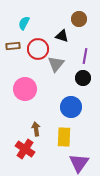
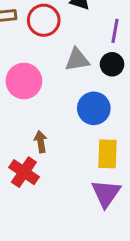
gray triangle: (56, 64) -> (77, 60), moved, turned 42
yellow rectangle: (64, 137) -> (107, 154), moved

